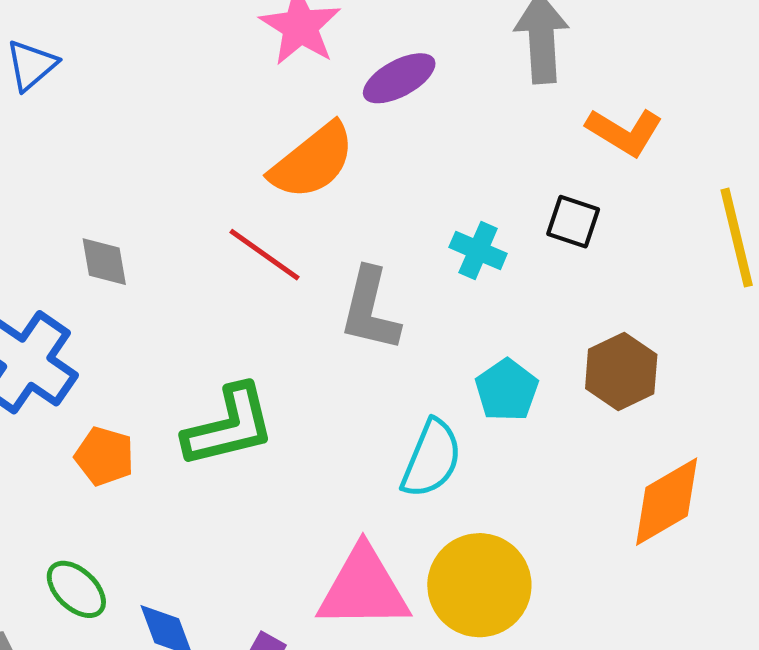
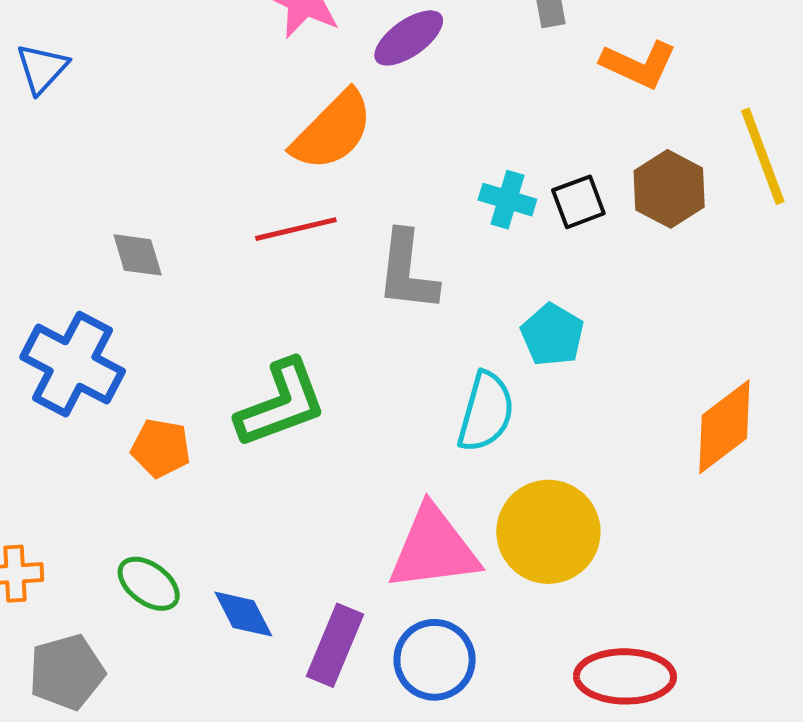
black square: (573, 222) -> (578, 202), moved, turned -32
red line: (265, 255) -> (296, 229), turned -42
brown hexagon: (621, 371) -> (669, 189), moved

